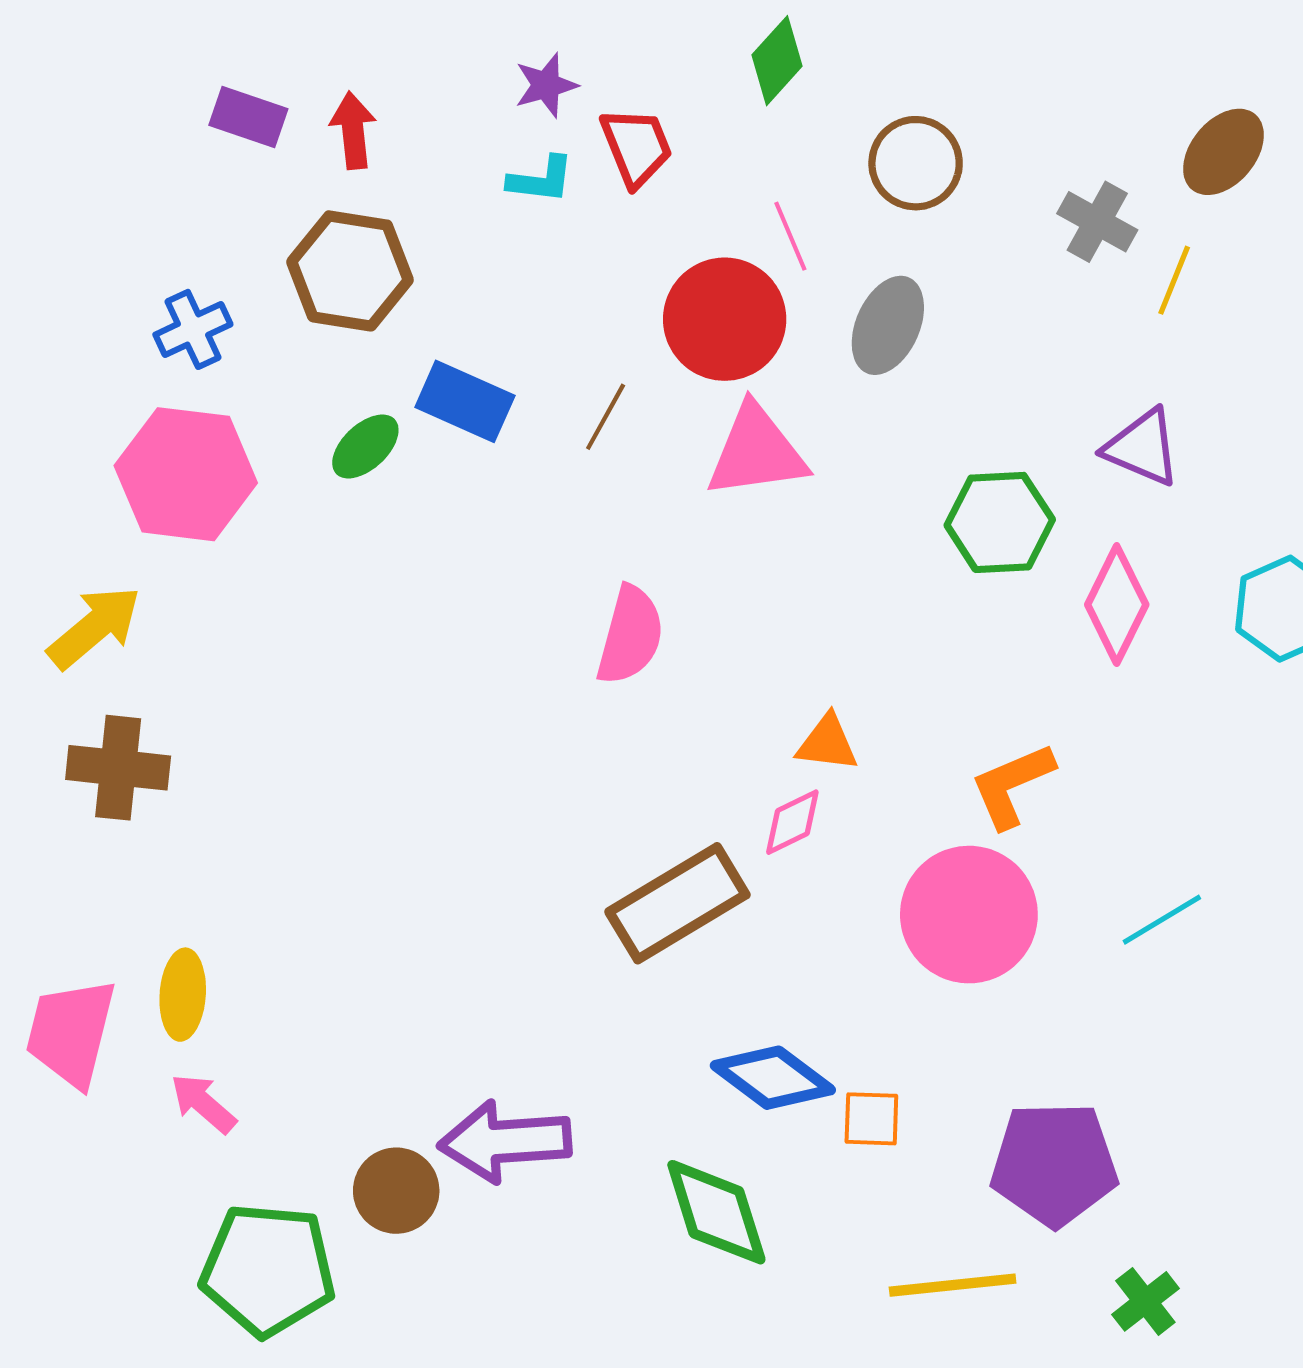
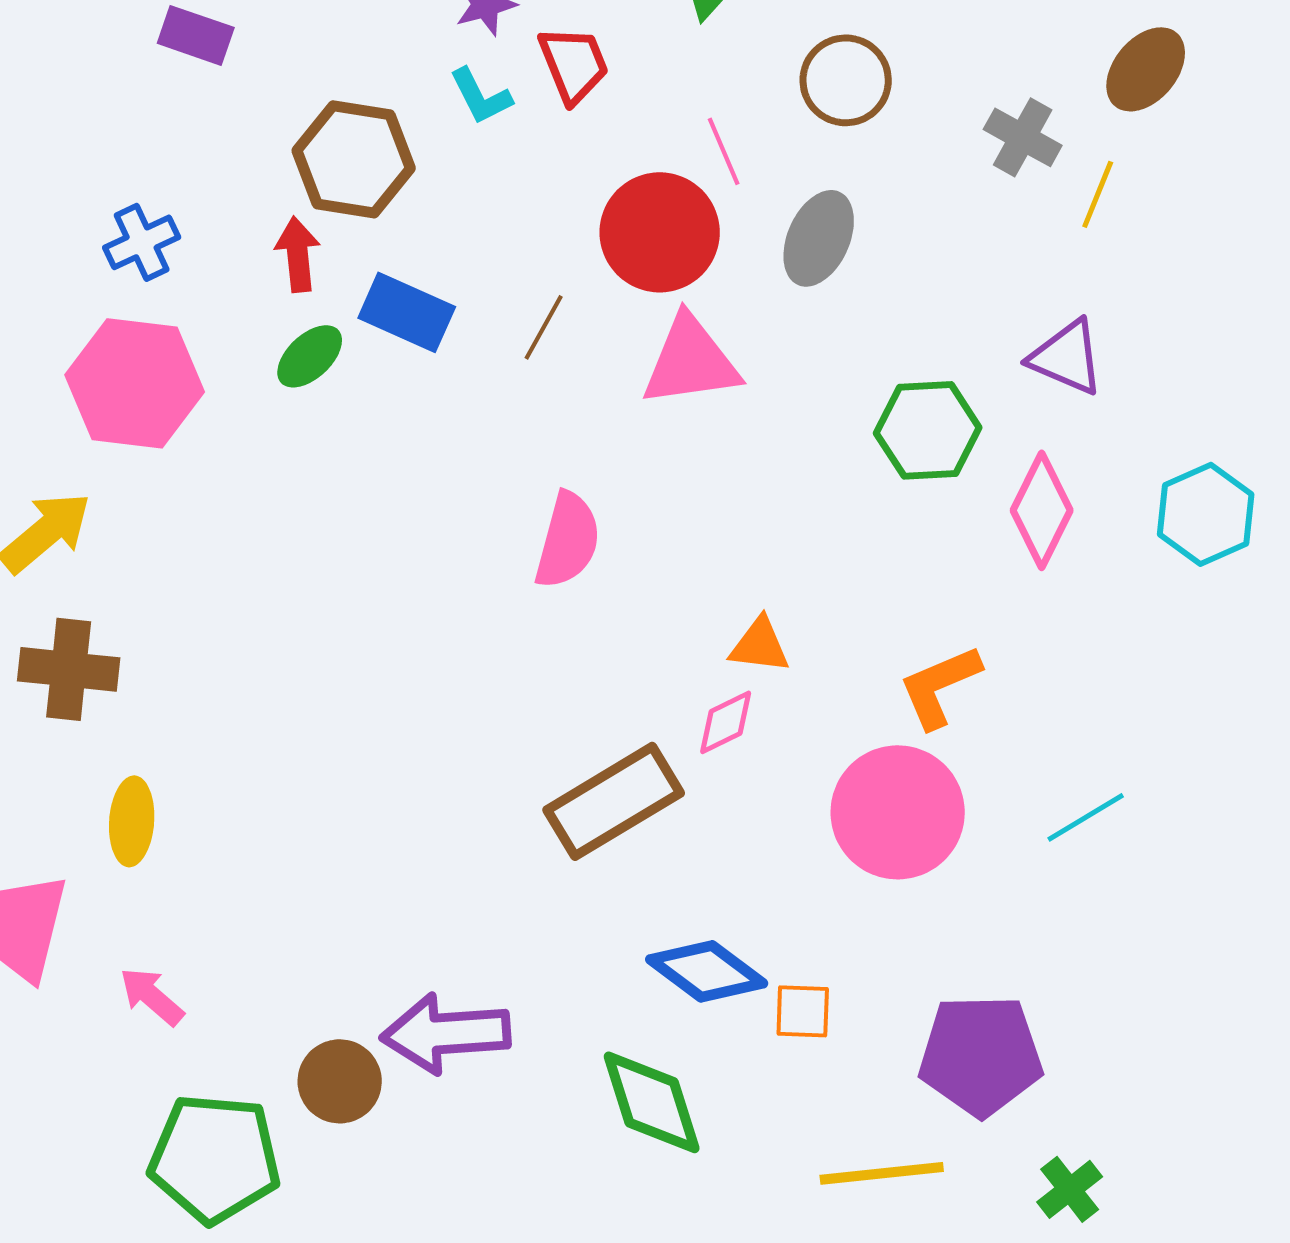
red arrow: (353, 130) -> (298, 254), moved
cyan L-shape: (541, 180) -> (481, 96), turned 56
brown hexagon: (350, 271) -> (354, 159), moved
yellow ellipse: (183, 995) -> (132, 821), moved

